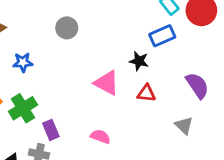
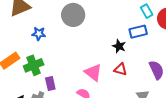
gray circle: (67, 28) -> (73, 15), size x1.5
pink triangle: (107, 83) -> (93, 72), moved

